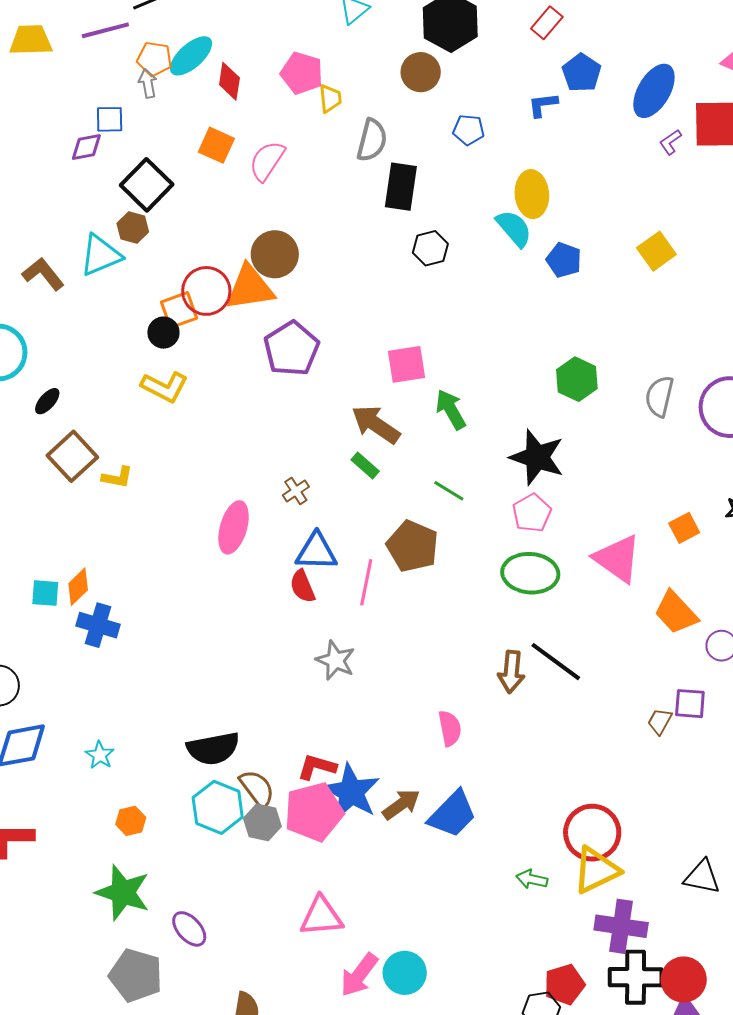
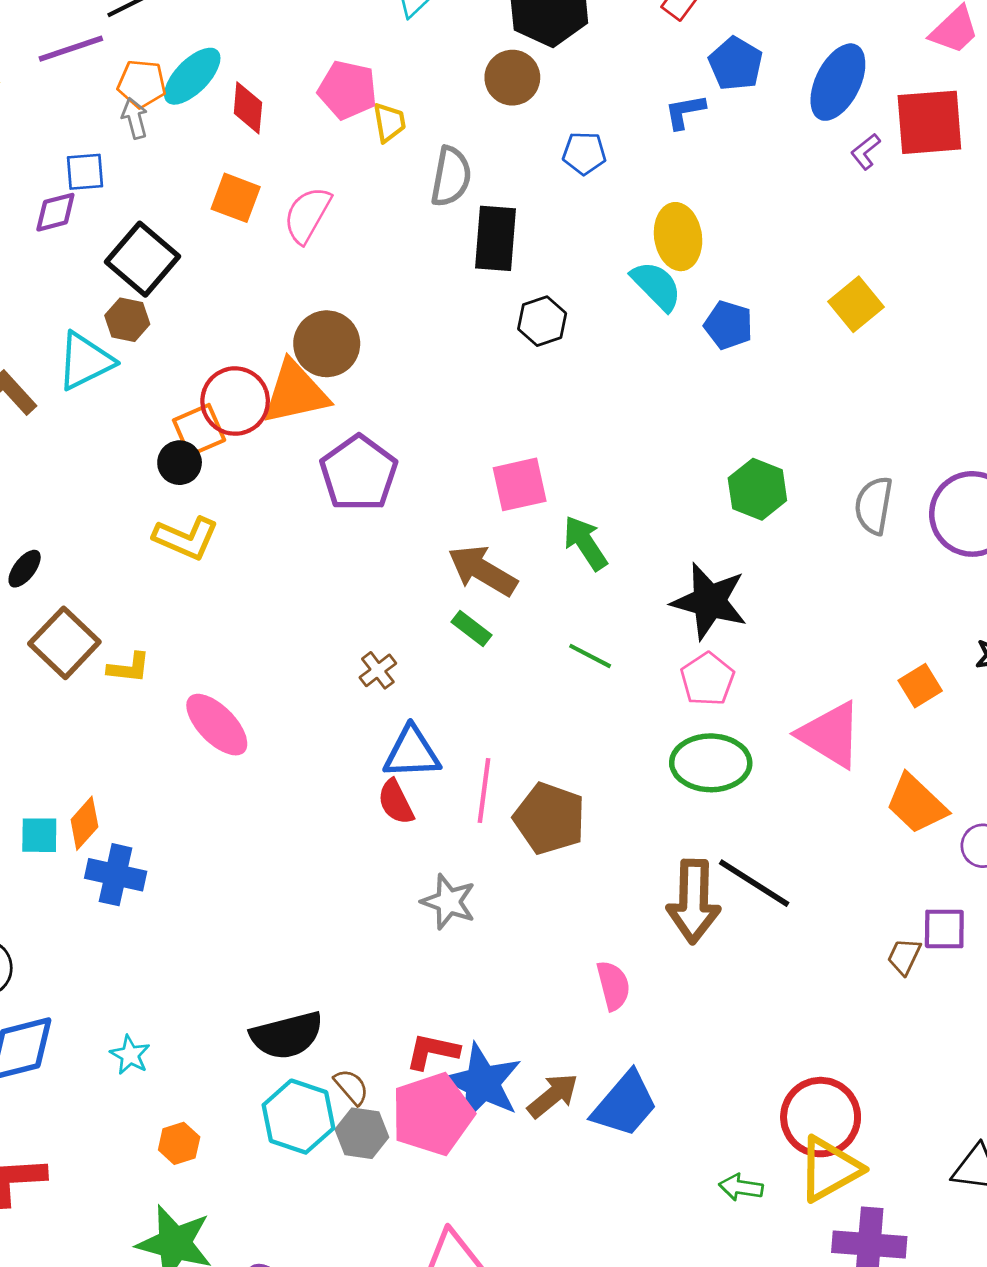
pink ellipse: (234, 527) -> (217, 725), moved, turned -57
brown pentagon: (413, 546) -> (550, 818), moved
brown arrow: (511, 672) -> (694, 901), size x1.4
brown semicircle: (257, 789) -> (351, 1087), size x0.7

